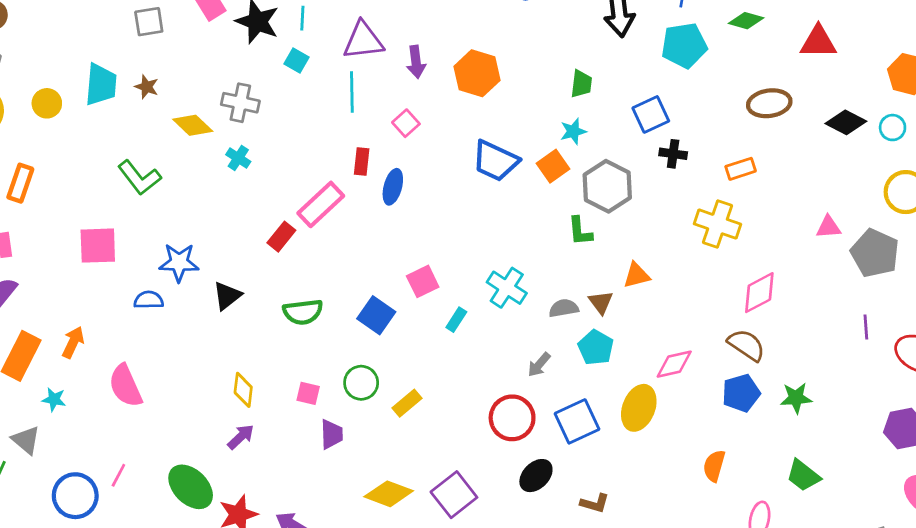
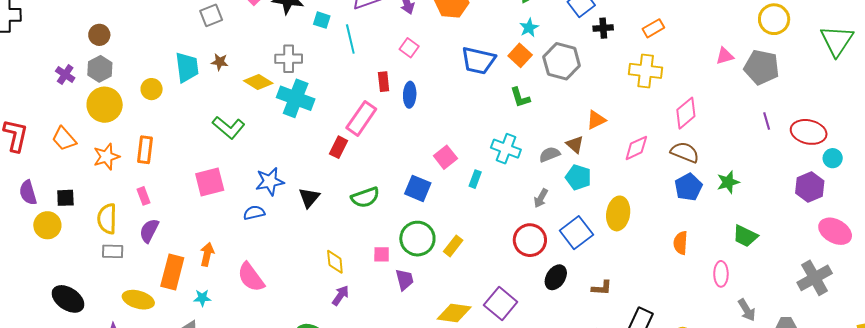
cyan line: (352, 92) -> (350, 39), moved
cyan cross: (238, 158) -> (296, 98), size x2.0
green L-shape: (580, 231) -> (520, 97), moved
pink diamond: (674, 364) -> (636, 148), moved
green circle: (361, 383) -> (417, 239), size x1.4

